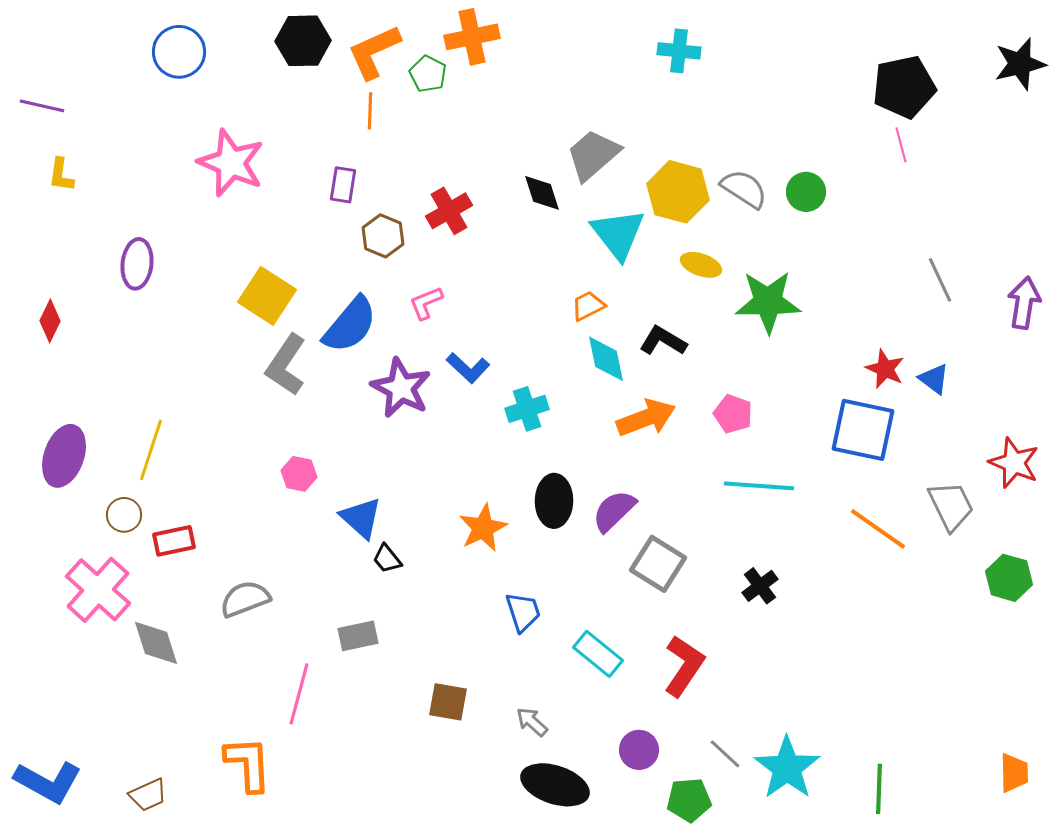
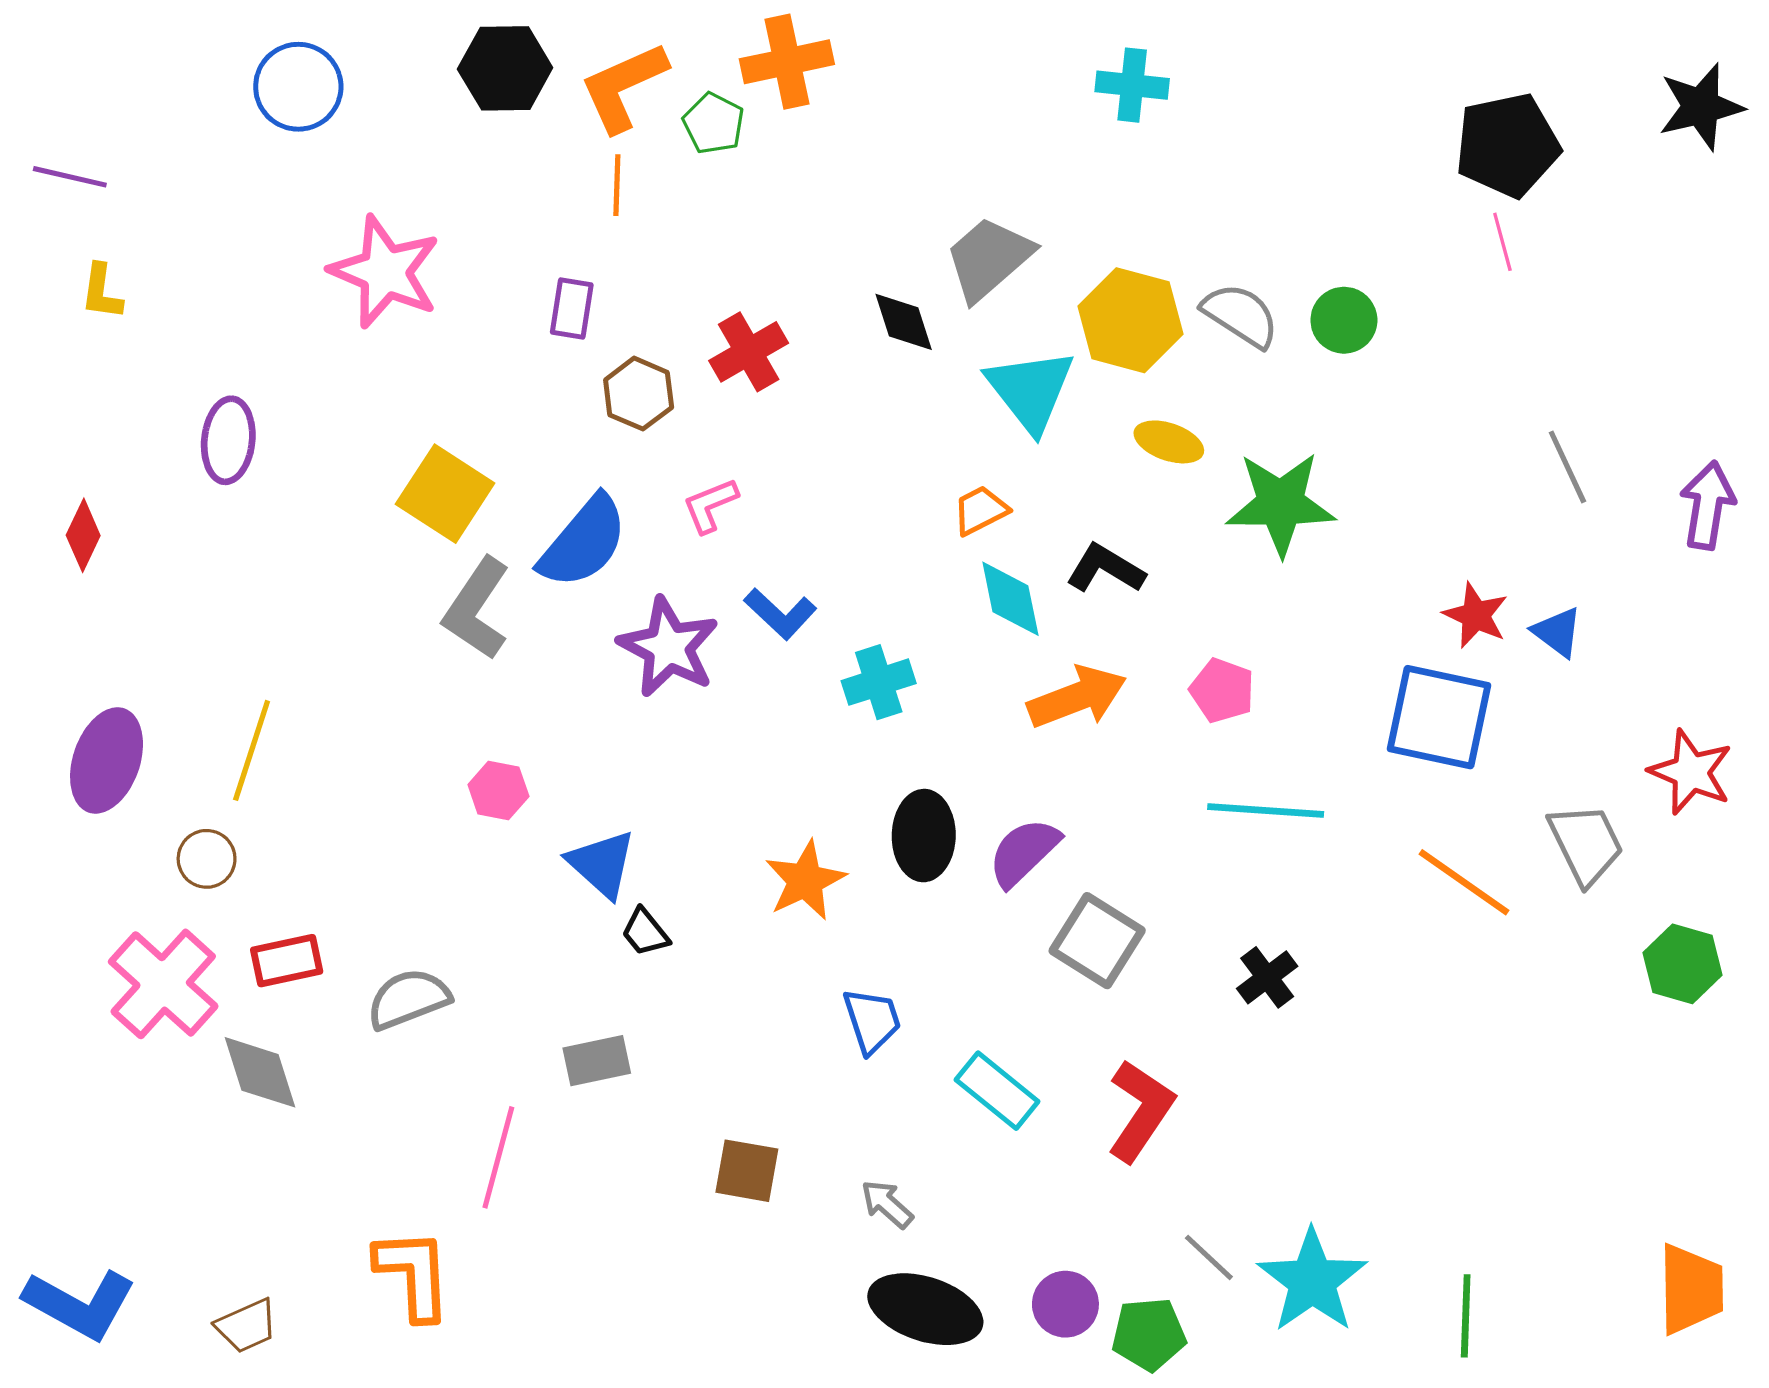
red rectangle: (174, 541) -> (287, 961), moved
purple circle: (639, 750) -> (1065, 1304), moved
orange trapezoid: (1014, 773) -> (1691, 1289), size x1.4

